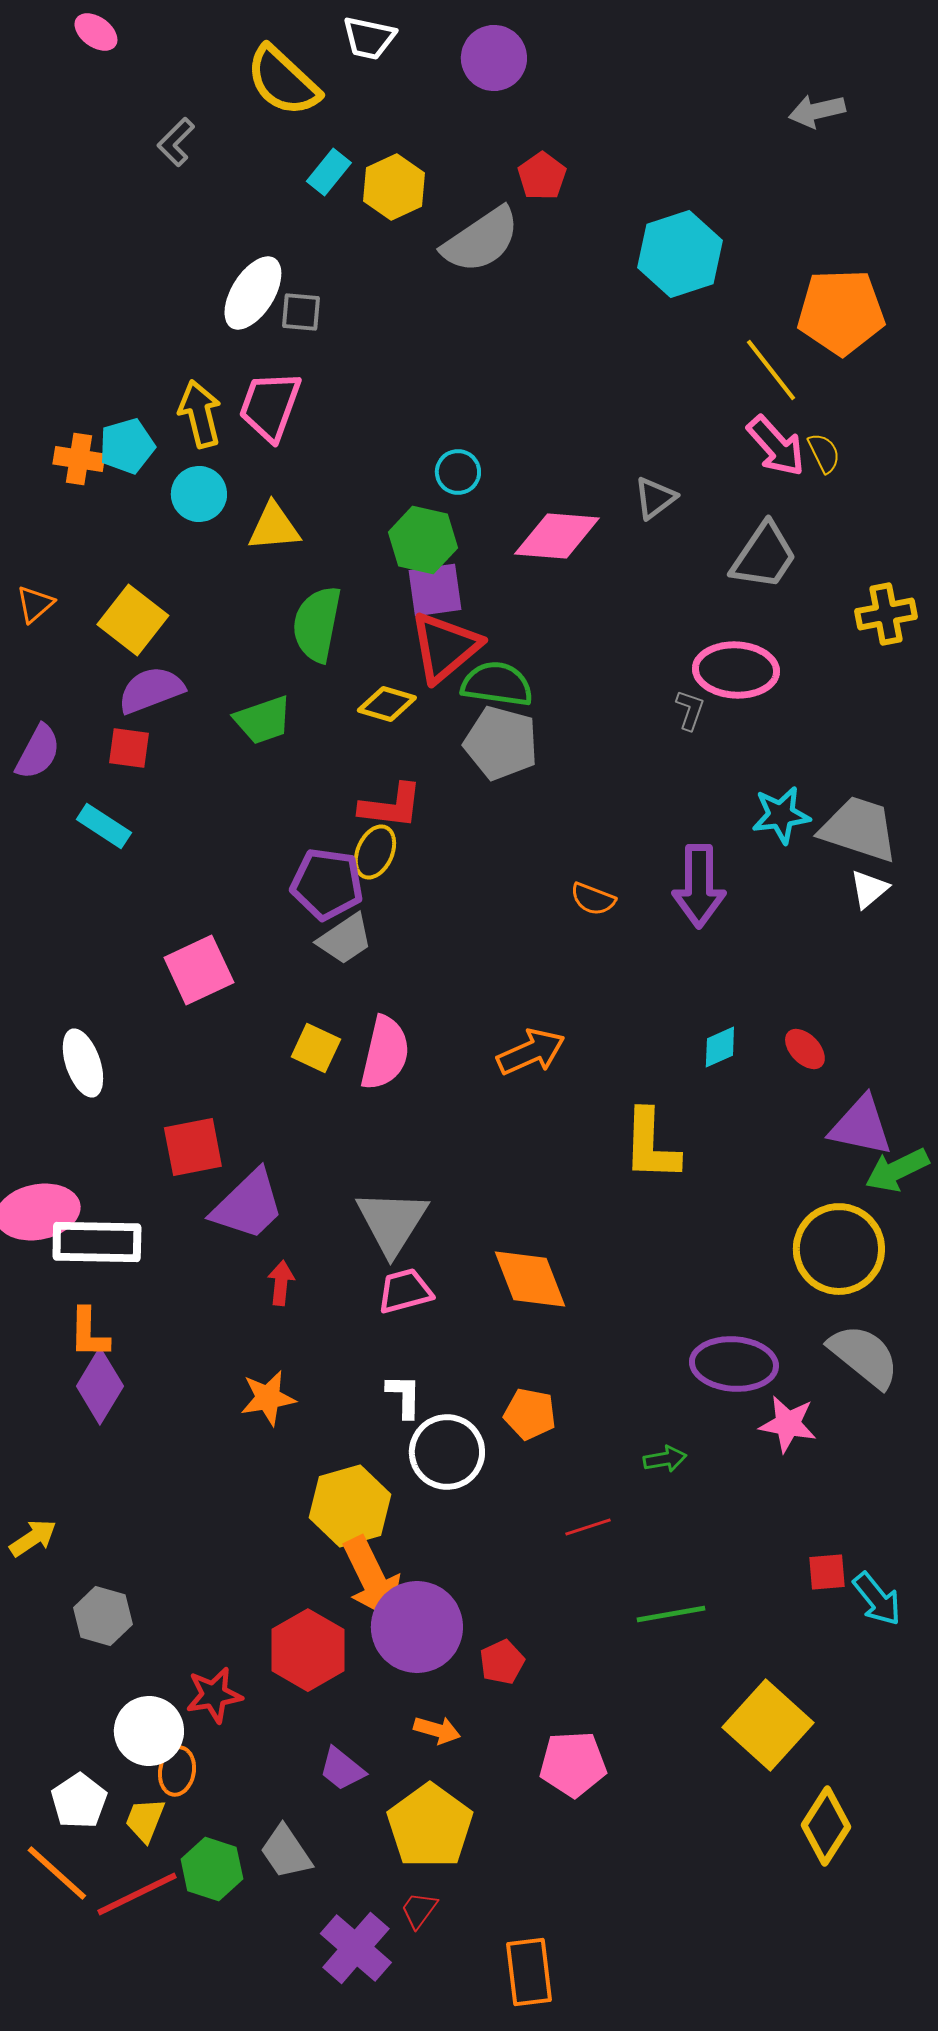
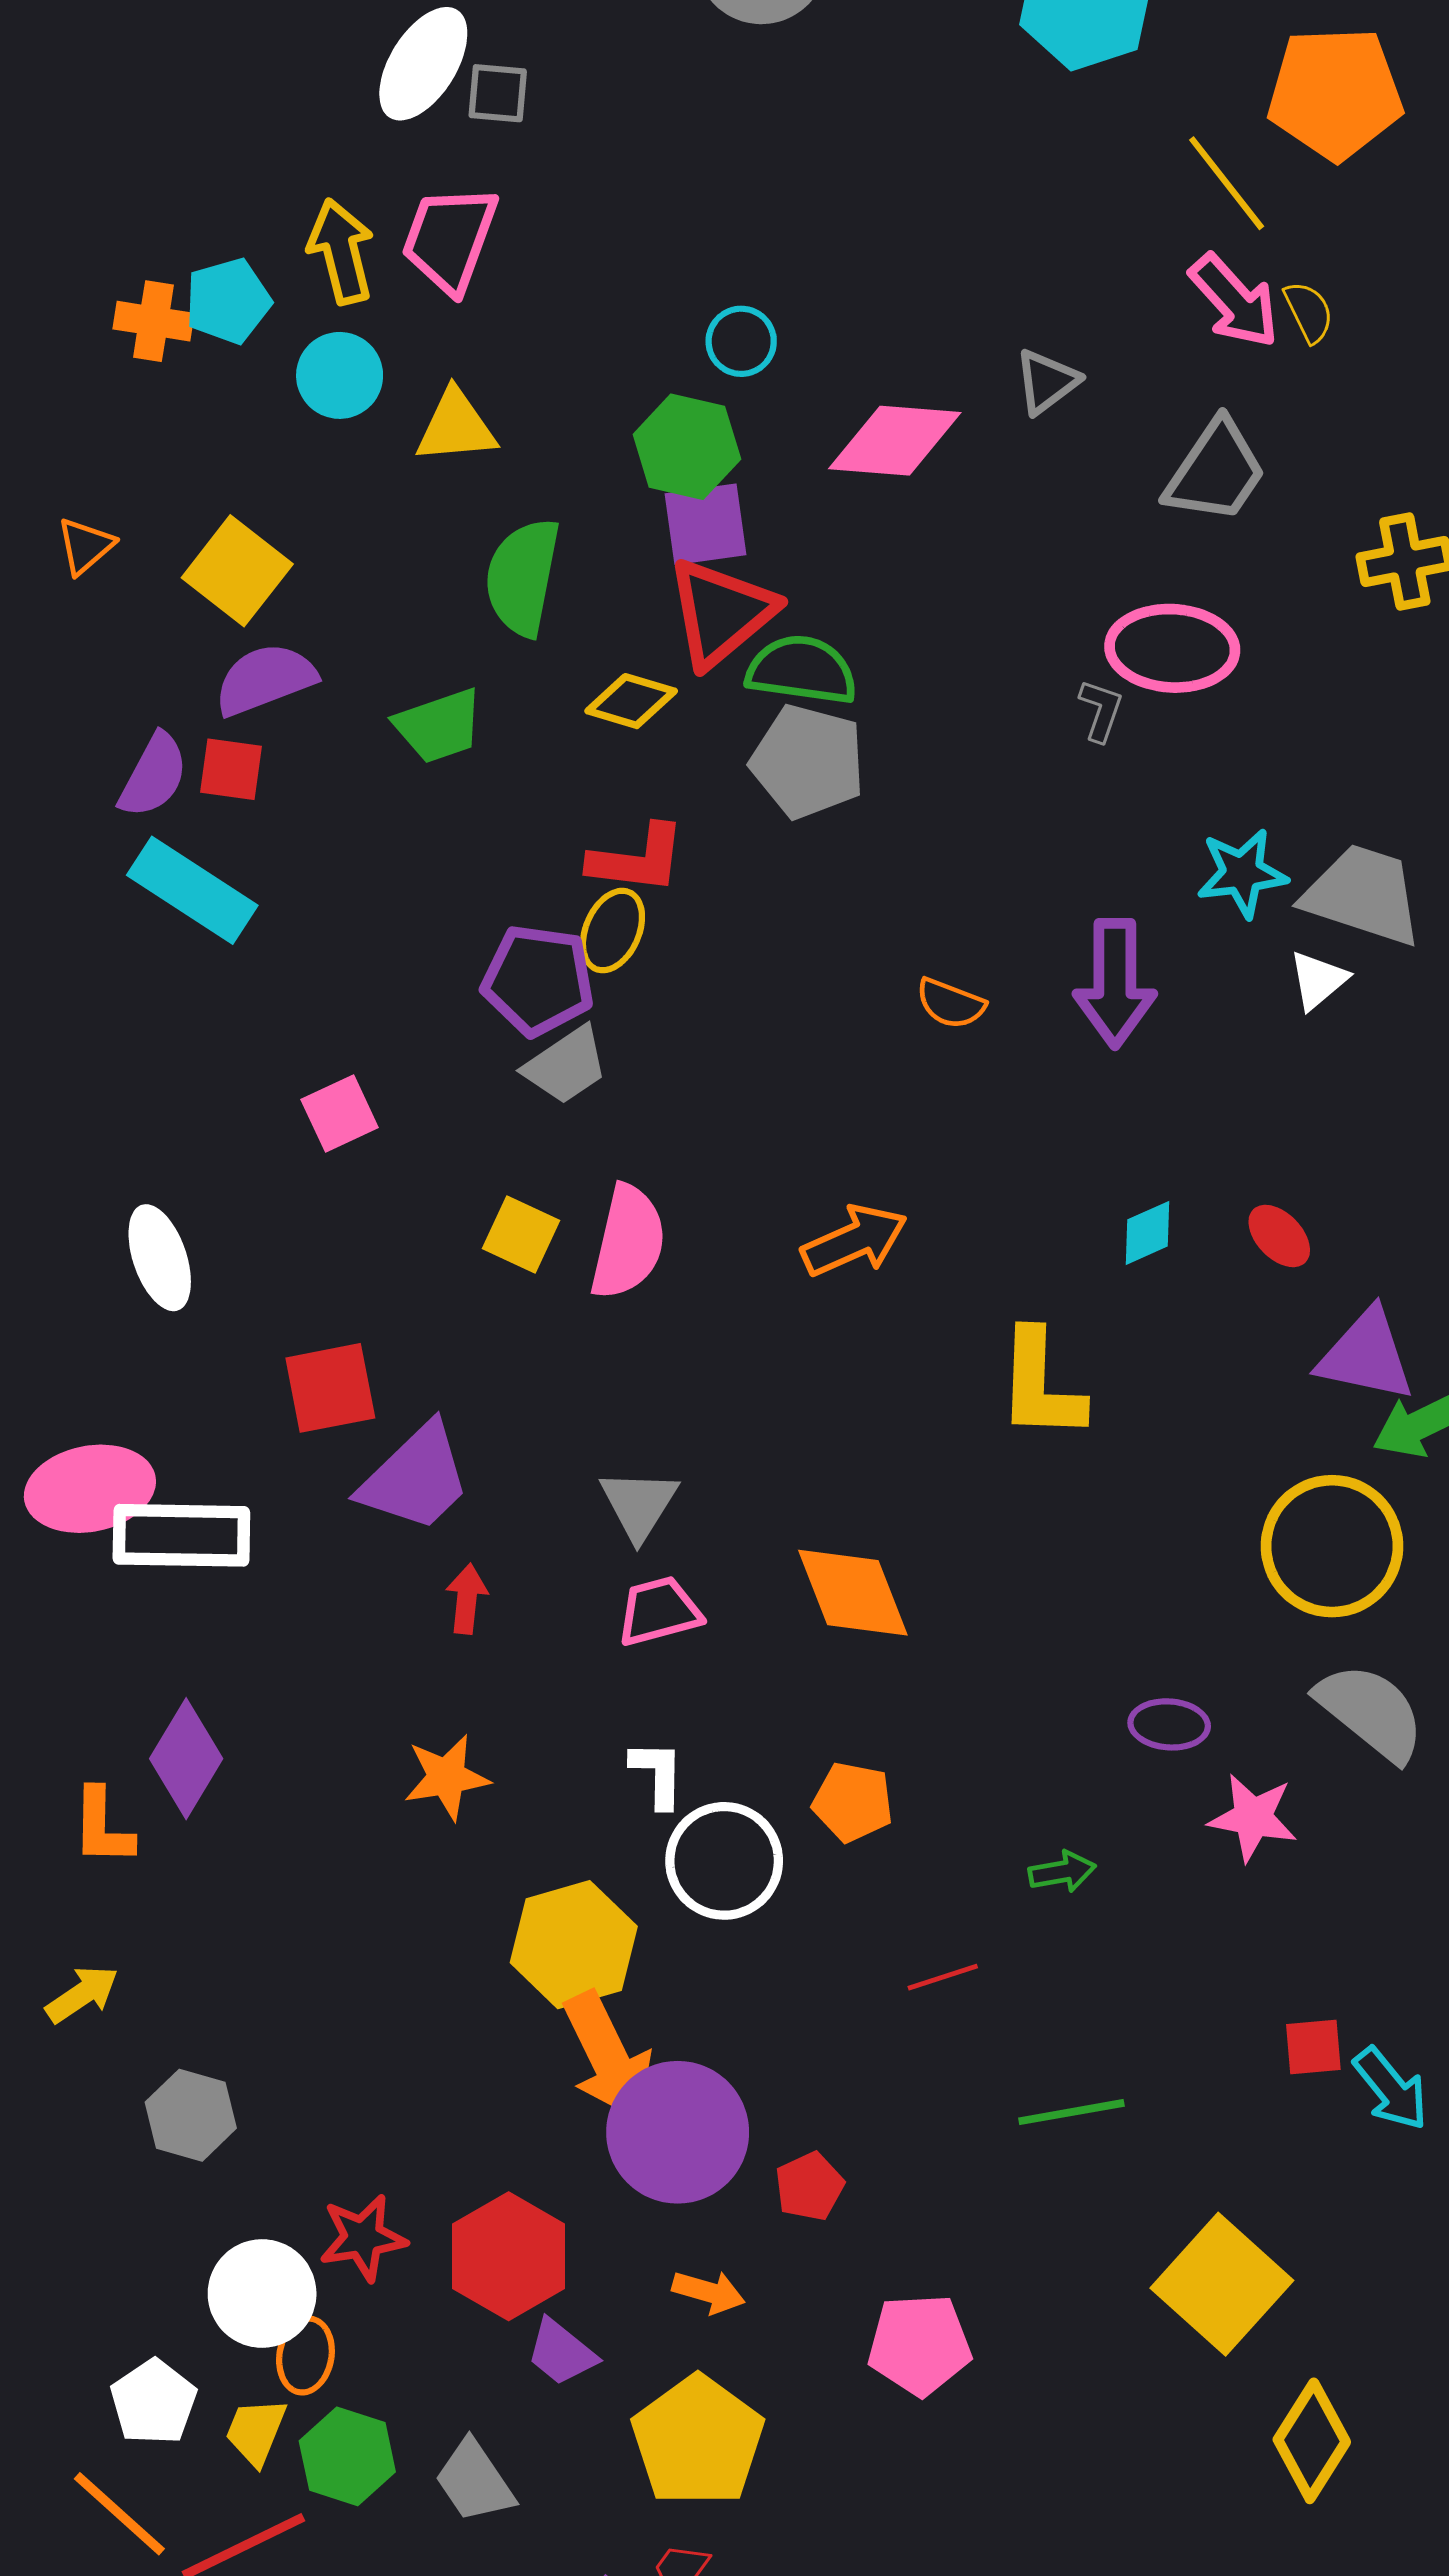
purple semicircle: (38, 752) -> (154, 775), moved
cyan rectangle: (104, 826) -> (192, 890), size x1.5
white triangle: (869, 889) -> (1318, 980), moved
pink square: (199, 970) -> (340, 1113), size x0.7
gray triangle: (392, 1222) -> (639, 1504), size x0.7
orange L-shape: (89, 1333) -> (102, 1827), moved
purple ellipse: (734, 1364) -> (1169, 1724), size x0.6
red hexagon: (308, 1650) -> (509, 2256), moved
green hexagon: (212, 1869) -> (347, 2456), moved

